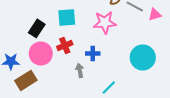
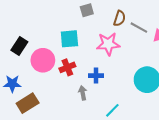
black rectangle: (37, 28) -> (19, 46), moved
pink circle: (41, 53) -> (43, 60), moved

